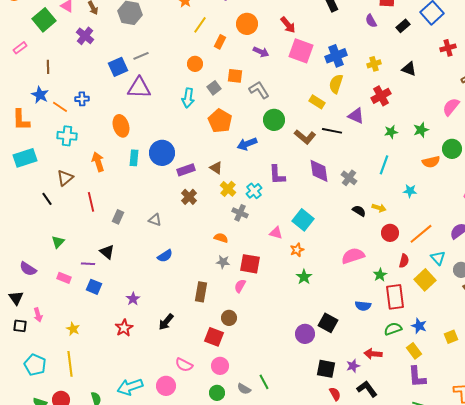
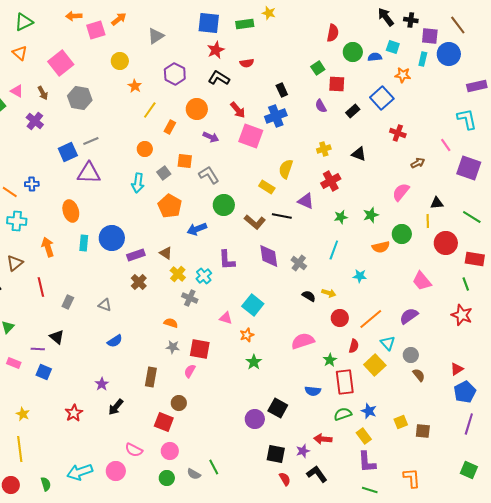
red cross: (448, 48) -> (398, 133), turned 35
blue cross: (336, 56) -> (276, 116), moved
purple star: (133, 299) -> (102, 384), moved

